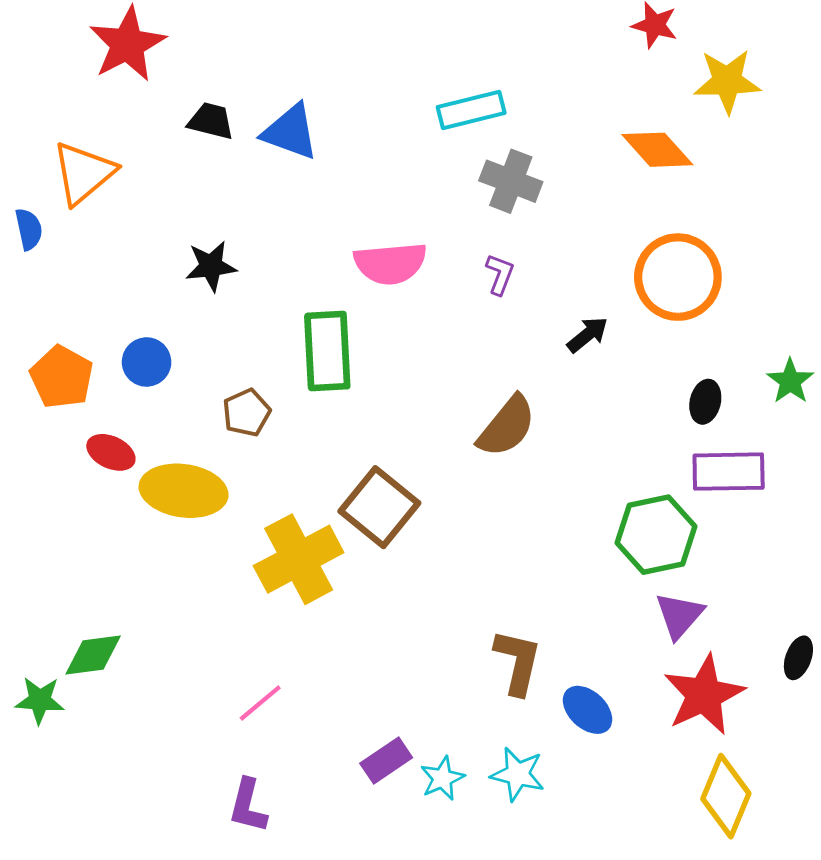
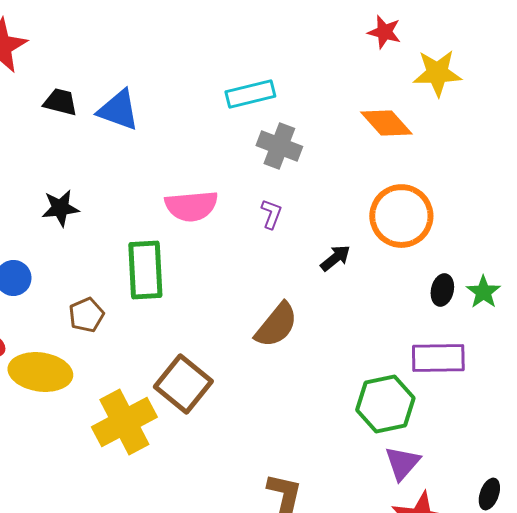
black ellipse: (705, 402) -> (442, 290), moved

